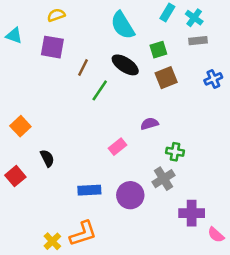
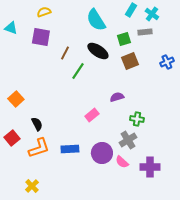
gray rectangle: (198, 41) -> (145, 32), moved
orange L-shape: (83, 234) -> (39, 148), moved
pink semicircle: (216, 235) -> (122, 162), moved
yellow cross: (52, 241) -> (32, 186), moved

